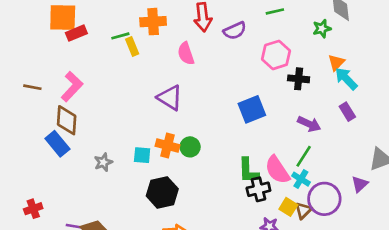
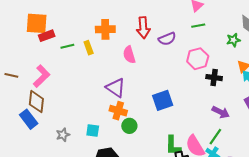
green line: (120, 36) -> (67, 46), moved
blue square: (252, 109) -> (163, 100), moved
orange cross: (167, 146) -> (118, 111), moved

